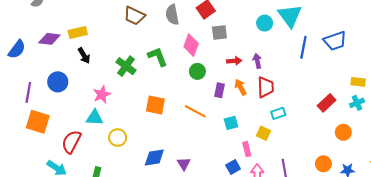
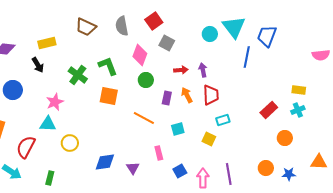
yellow rectangle: (78, 33) -> (47, 43), moved
gray square: (219, 33) -> (167, 43), turned 35
blue trapezoid: (335, 41) -> (267, 36), moved, turned 130
orange square: (155, 105) -> (109, 96), moved
pink rectangle: (247, 149) -> (159, 153), moved

